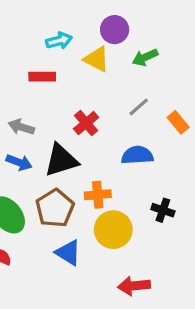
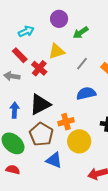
yellow triangle: (97, 59) -> (56, 51), moved, turned -36
red rectangle: (42, 77) -> (20, 55), turned 56
red cross: (86, 123) -> (39, 68), moved
gray arrow: (21, 127) -> (12, 76), moved
blue arrow: (19, 162) -> (14, 110), turned -98

